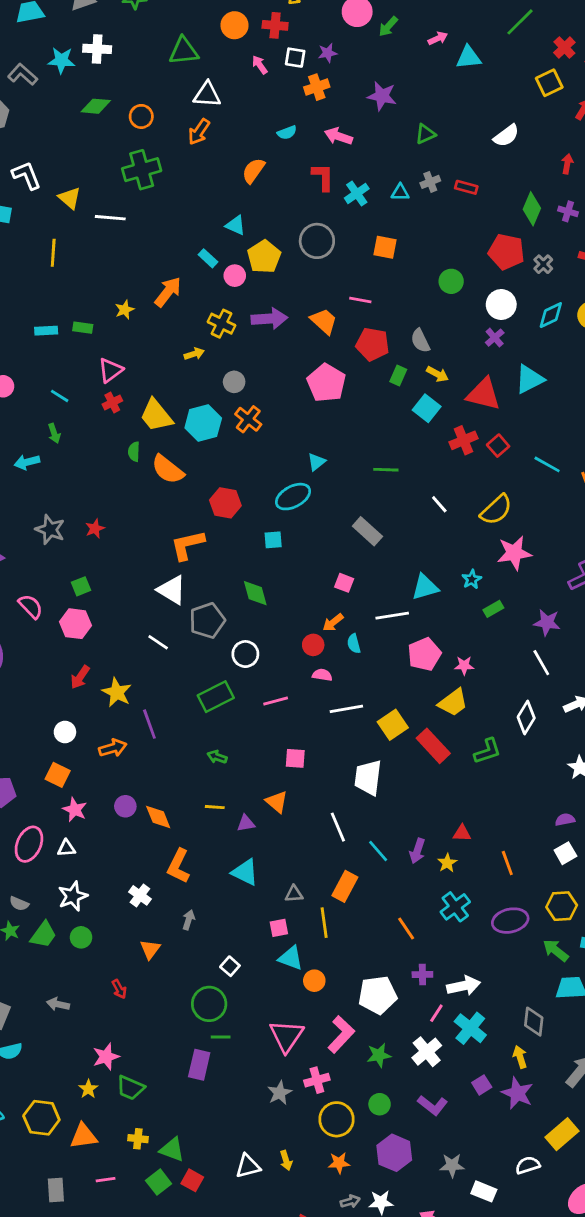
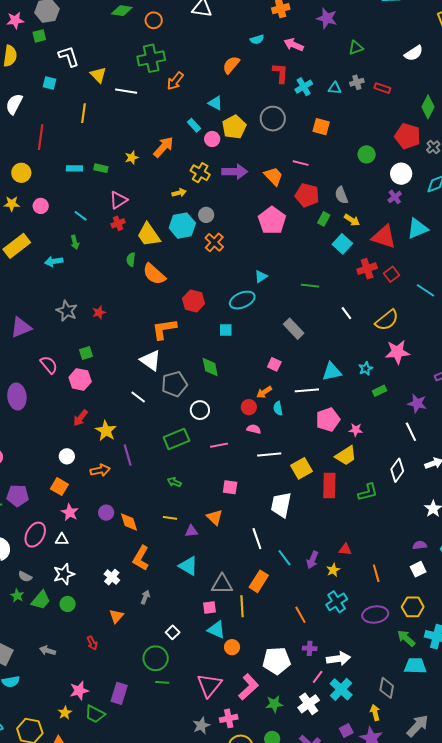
orange arrow: (199, 132) -> (175, 81), moved
cyan hexagon: (203, 423) -> (182, 226), moved
red rectangle: (433, 746) -> (329, 486), turned 40
gray triangle: (294, 894) -> (222, 584), size x1.6
purple rectangle: (199, 1065) -> (119, 693), moved

